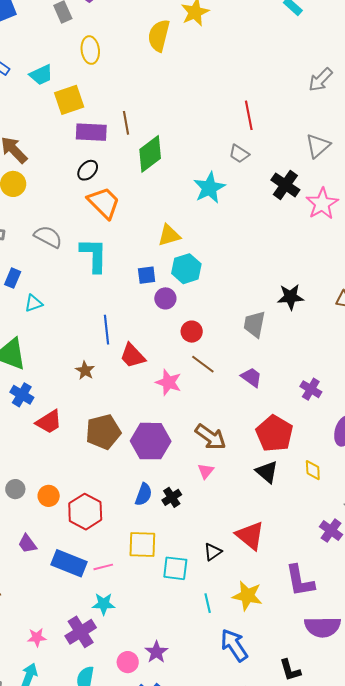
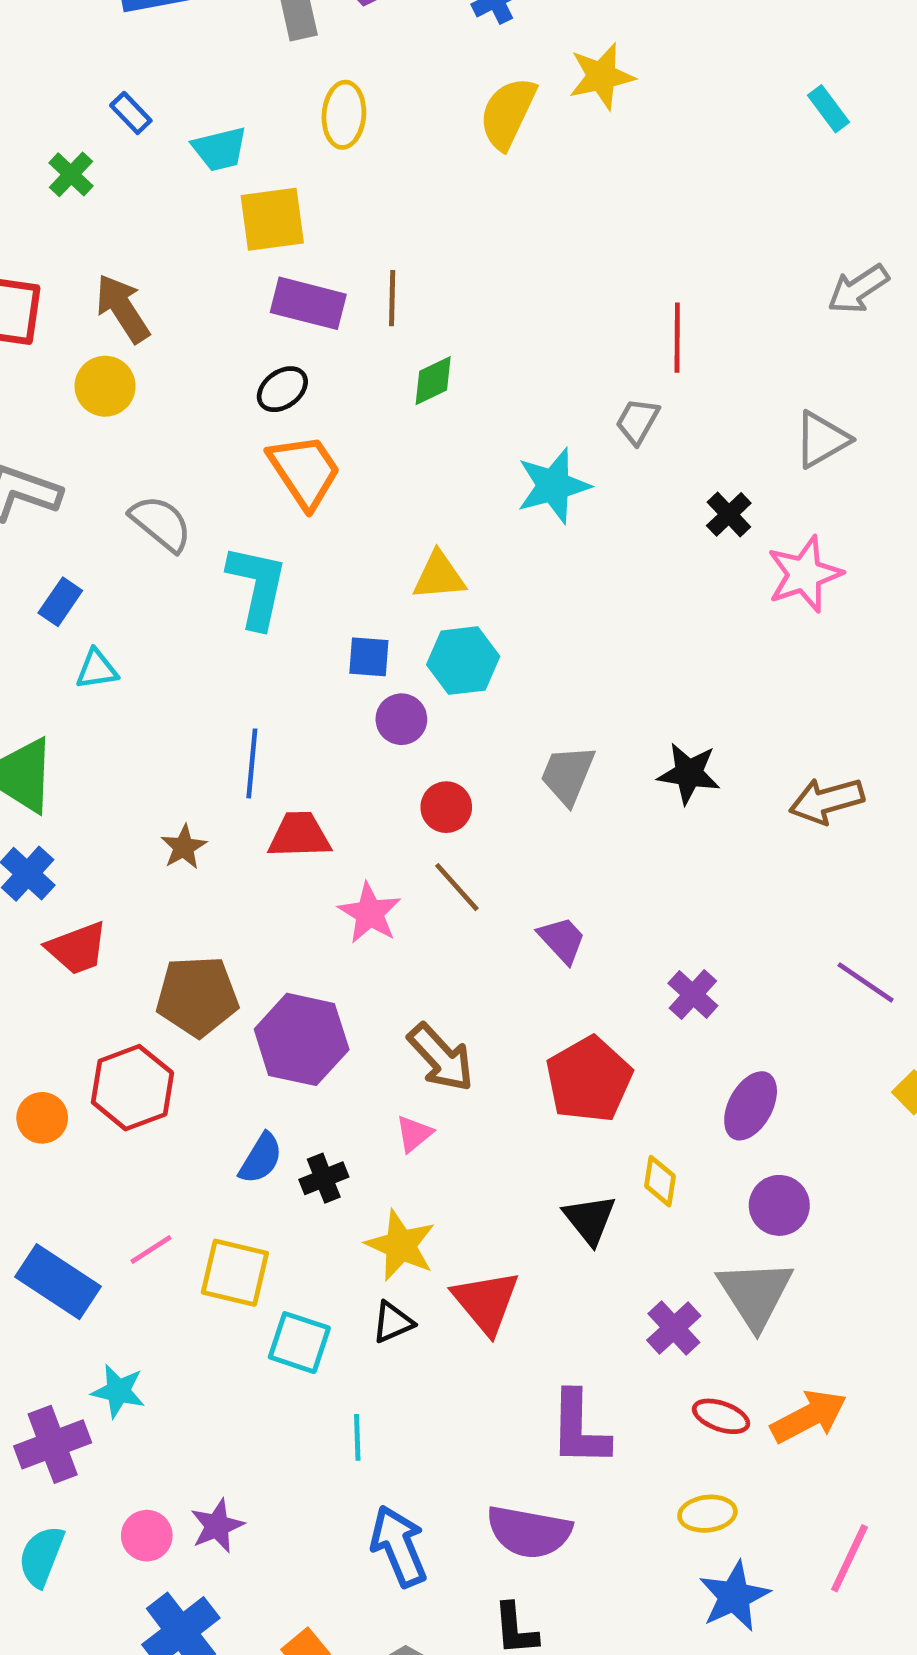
green diamond: (150, 154) -> (433, 381), size x0.6
gray trapezoid: (239, 154) -> (637, 421), turned 75
black cross: (285, 185) -> (729, 514), size x0.7
gray trapezoid: (254, 324) -> (568, 775), moved
red trapezoid: (132, 356) -> (299, 835), turned 120
black triangle: (267, 472) -> (590, 1219), moved
red hexagon: (85, 512) -> (132, 1088), moved
pink line: (103, 567) -> (151, 1249), moved, turned -30
yellow star: (247, 596) -> (401, 1245), moved
purple semicircle: (323, 627) -> (529, 1532), moved

